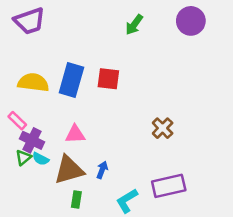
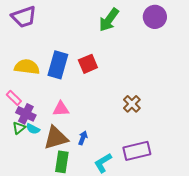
green arrow: (134, 25) -> (109, 20), size x1.4
red square: (108, 79) -> (88, 64), turned -30
green rectangle: (76, 199) -> (62, 162), size x1.5

